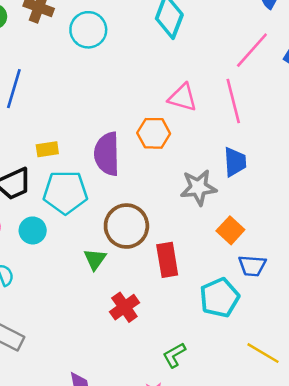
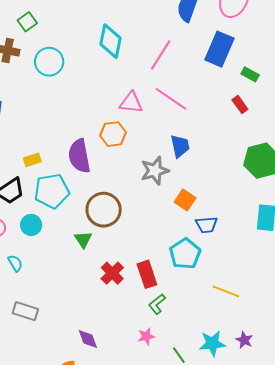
pink line: (252, 50) -> (161, 55), moved
pink line: (233, 101) -> (171, 99), turned -32
red rectangle: (167, 260) -> (147, 274), moved

